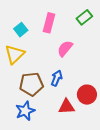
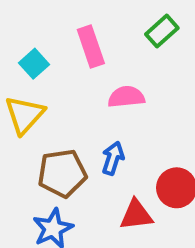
pink rectangle: (49, 23) -> (91, 46), turned -30
pink semicircle: (65, 49) -> (126, 97), turned 48

